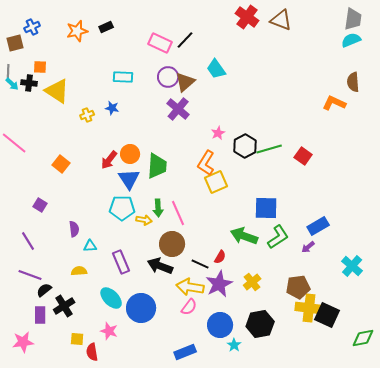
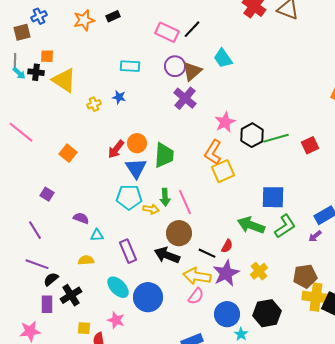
pink star: (218, 133) -> (225, 122), size x1.5
red square: (303, 156) -> (310, 145), turned 30
purple semicircle: (74, 229) -> (81, 218), turned -63

